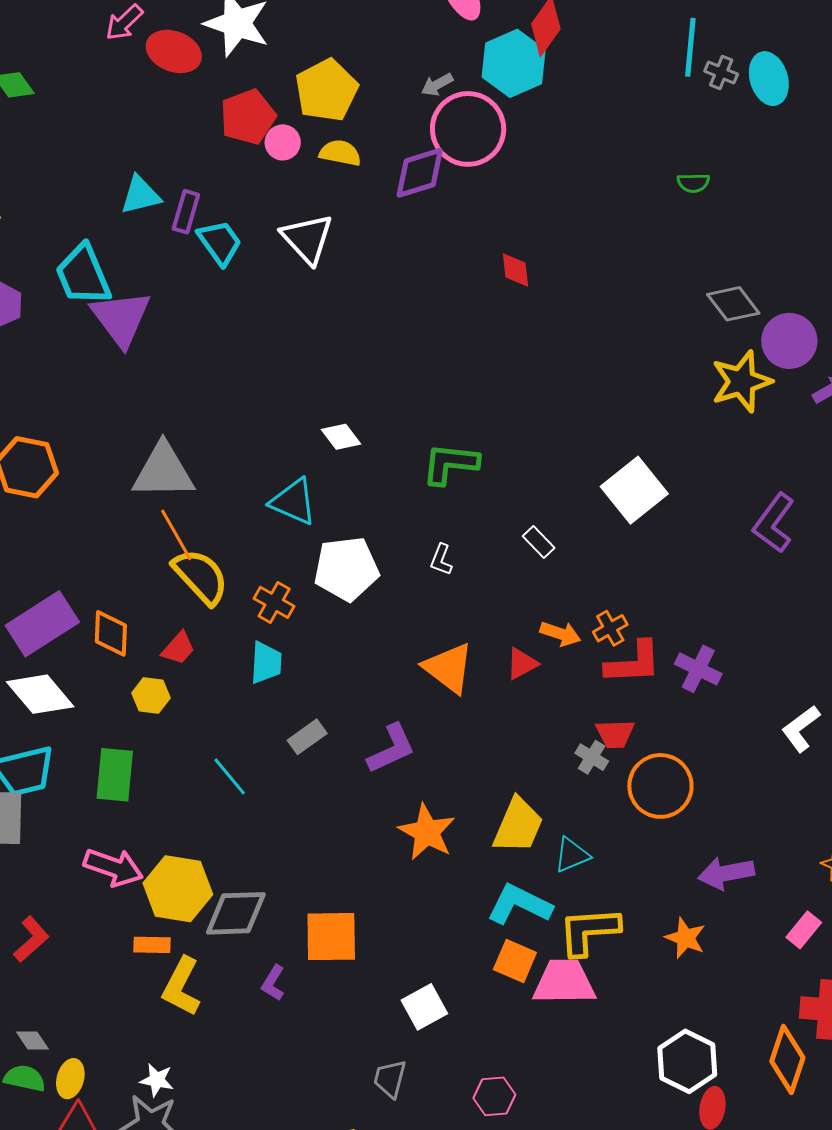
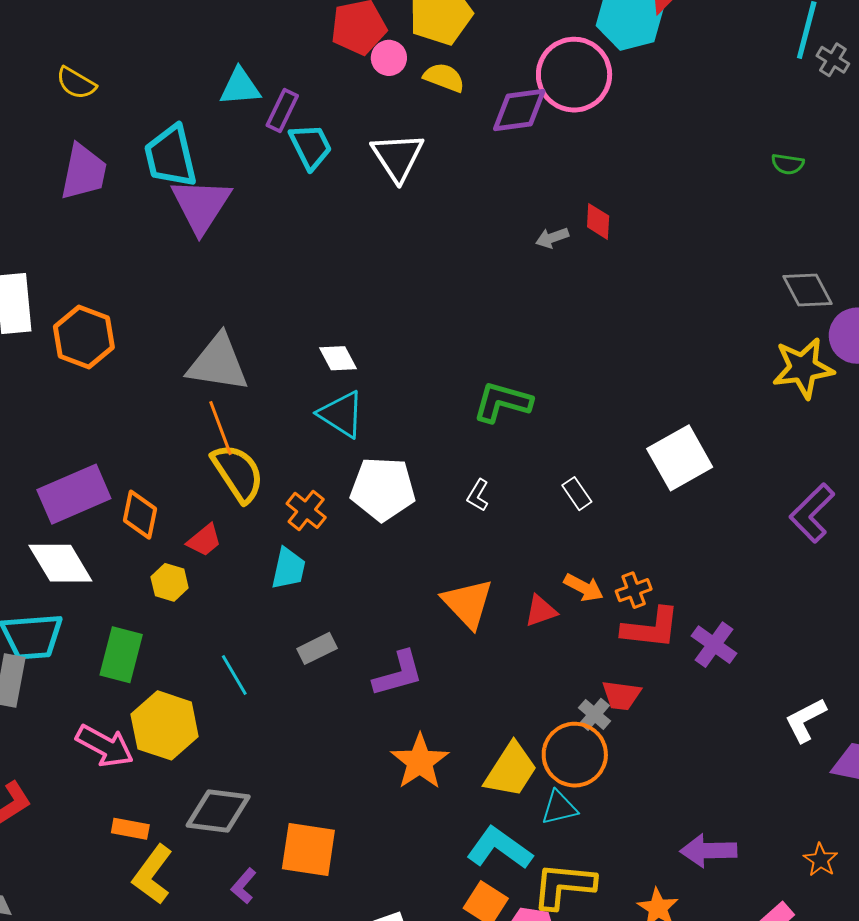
gray arrow: (437, 85) -> (552, 238), moved
white diamond: (341, 437) -> (338, 358), moved
orange circle: (660, 786) -> (575, 755), moved
yellow hexagon: (178, 889) -> (165, 725), moved

